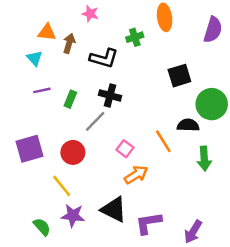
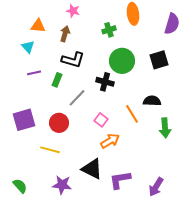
brown arrow: (69, 43) -> (65, 34), moved
black L-shape: (104, 58) -> (73, 60), moved
black square: (179, 76) -> (159, 60), moved
black cross: (110, 95) -> (105, 82), moved
green circle: (212, 104) -> (122, 61), moved
yellow line: (62, 186) -> (50, 150), turned -36
purple star: (73, 216) -> (62, 185), moved
green semicircle: (42, 227) -> (20, 186), moved

